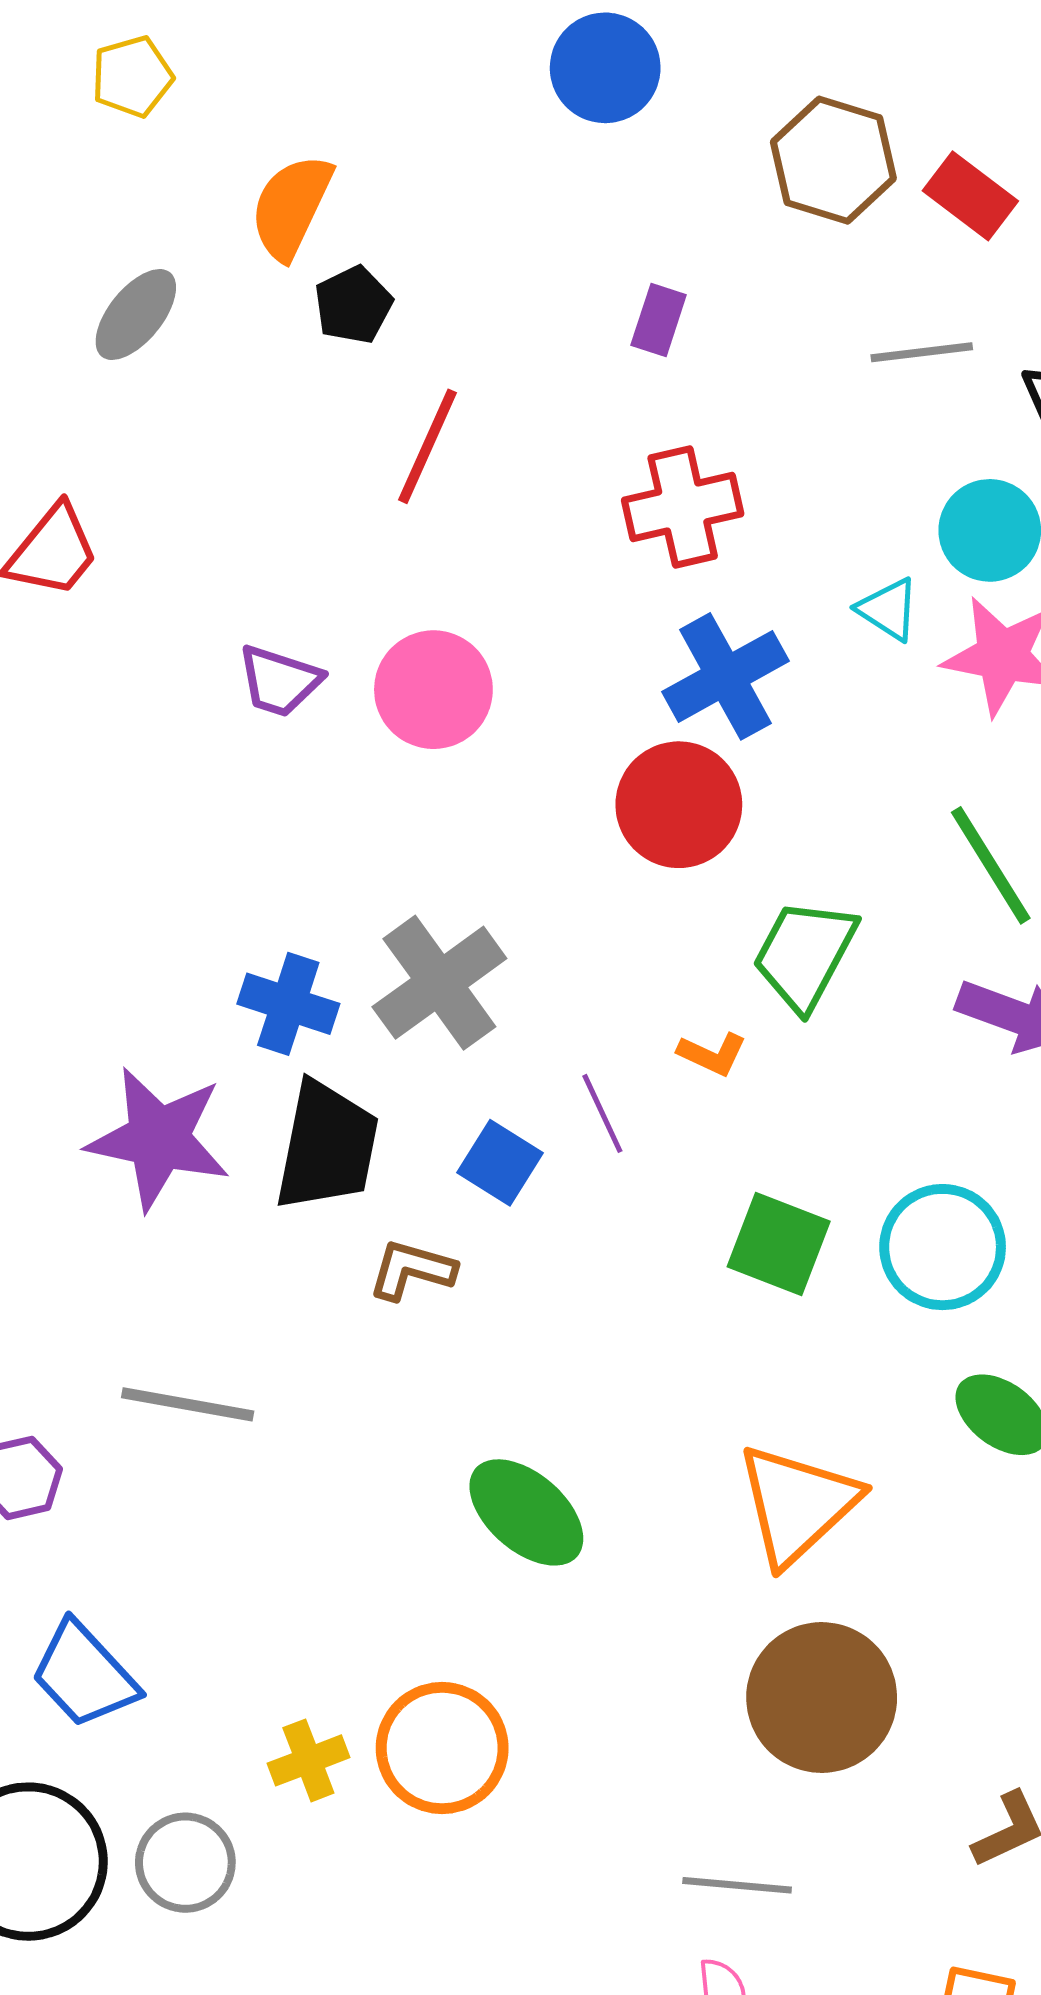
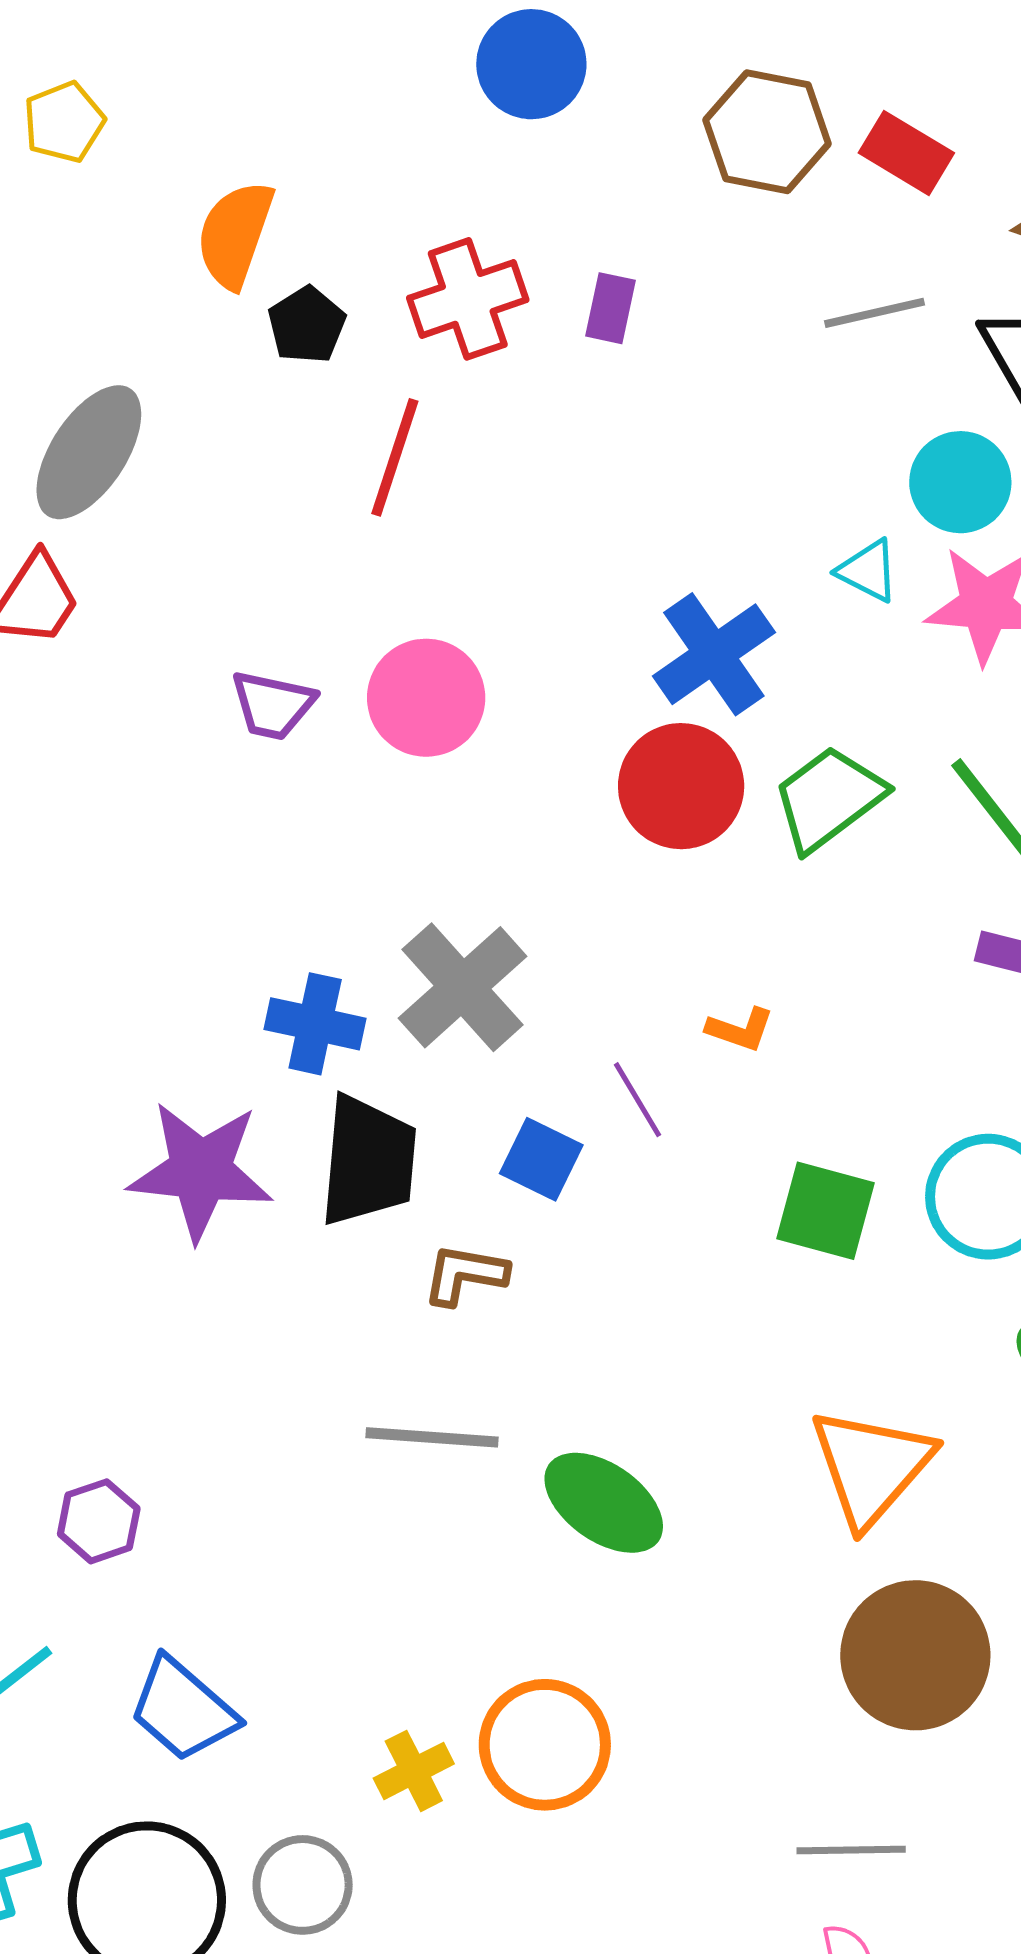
gray ellipse: (136, 315) -> (89, 452), moved, size x1.4
red cross: (683, 507) -> (468, 299), moved
green trapezoid: (805, 955) -> (829, 799), moved, turned 31
gray line: (188, 1404) -> (432, 1437), moved

